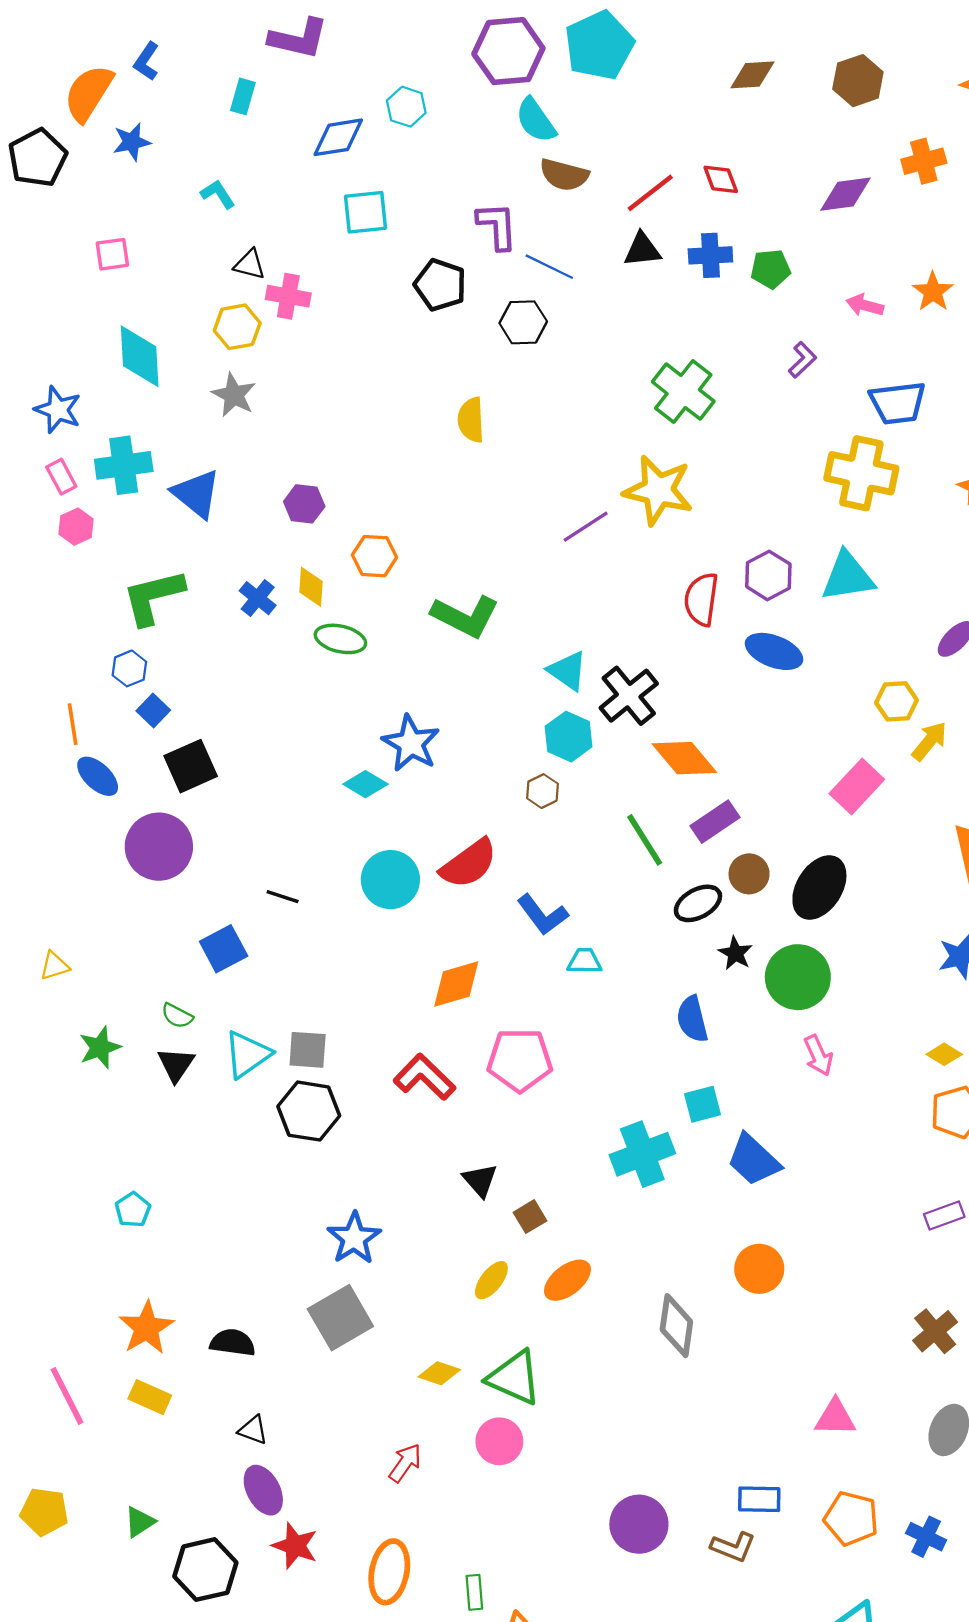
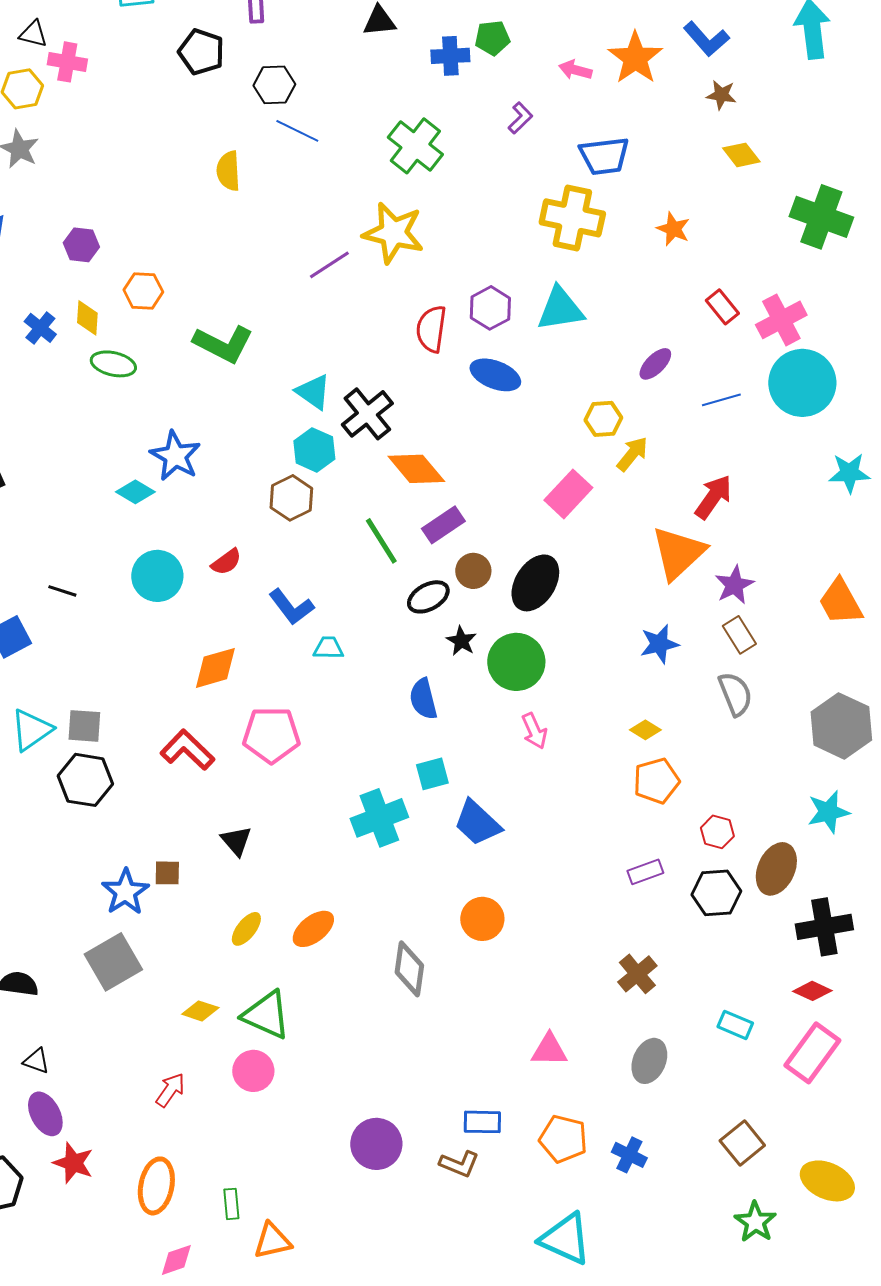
blue cross: (710, 255) -> (450, 56), moved
blue line: (549, 267) -> (297, 131), moved
orange star: (933, 292) -> (635, 58), size x1.5
brown hexagon: (542, 791) -> (291, 498), size x1.5
red semicircle: (469, 864) -> (226, 562), size x0.6
brown square: (530, 1217) -> (167, 873), moved, turned 32

